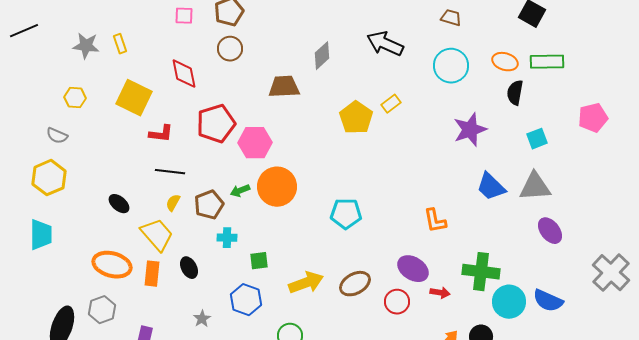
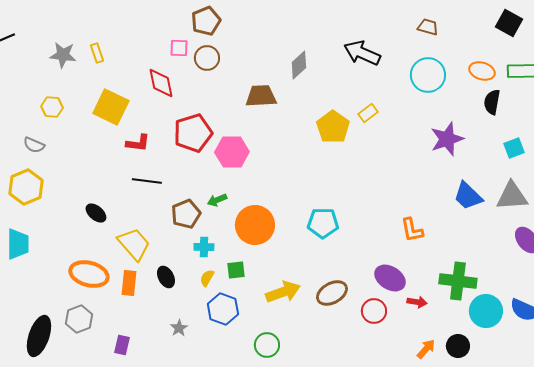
pink square: (184, 16) -> (179, 48), moved
orange circle: (277, 187) -> (255, 225), moved
yellow semicircle: (173, 203) -> (207, 278), moved

